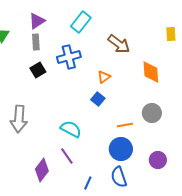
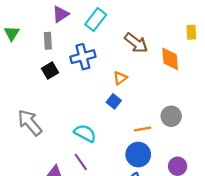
purple triangle: (37, 21) -> (61, 14), moved
orange diamond: (151, 72) -> (170, 59), moved
gray arrow: (19, 119) -> (30, 123), turned 136

